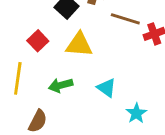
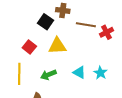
cyan star: (136, 113) -> (100, 73), moved

